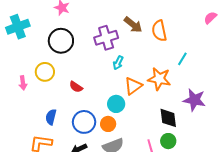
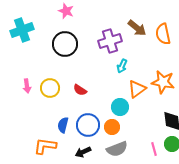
yellow circle: (45, 72) -> (50, 88), moved
blue semicircle: (51, 117) -> (63, 125), moved

